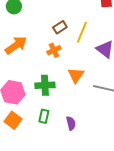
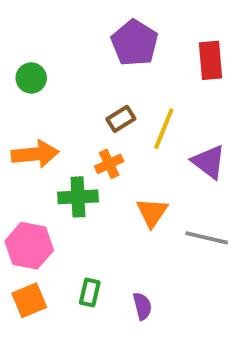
orange arrow: (16, 45) -> (35, 154), turned 30
green cross: (45, 85) -> (78, 197), moved
orange square: (13, 120) -> (29, 300), turned 30

